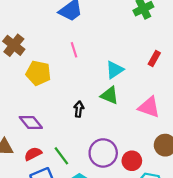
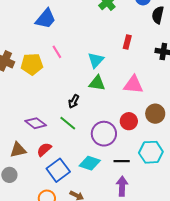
yellow pentagon: (38, 73) -> (32, 64), moved
black arrow: (79, 109) -> (74, 101), turned -144
green line: (61, 156) -> (68, 123), moved
red circle: (132, 161) -> (129, 121), moved

